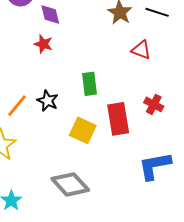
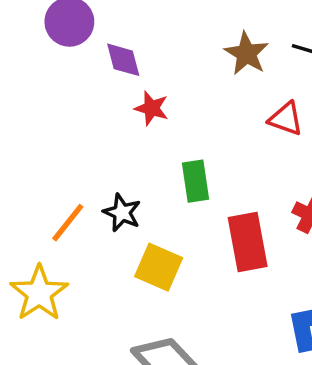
red star: (43, 44) -> (151, 108), moved
yellow square: (83, 130) -> (159, 267), moved

